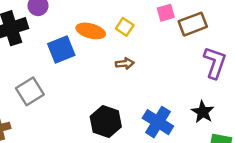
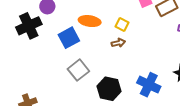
yellow square: (125, 27) -> (122, 25), moved
gray square: (30, 91) -> (78, 70), moved

